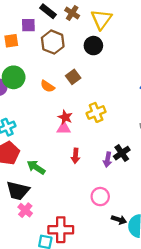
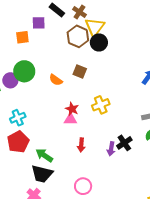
yellow triangle: (101, 19) -> (95, 27), moved
brown hexagon: (53, 42) -> (78, 36), moved
brown square: (73, 77) -> (80, 71), turned -32
black trapezoid: (18, 191) -> (42, 174), moved
pink circle: (100, 197) -> (83, 186), moved

